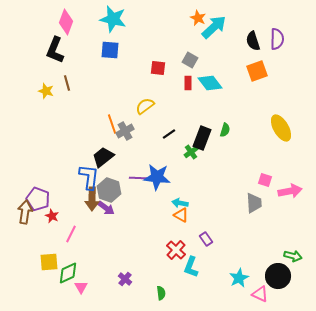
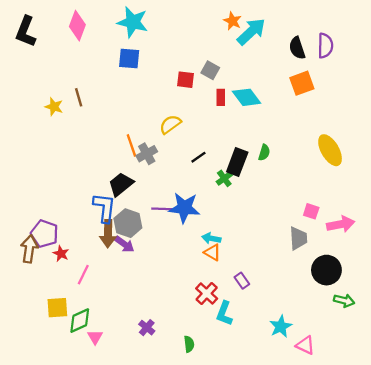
black L-shape: (55, 50) -> (26, 32), moved
gray square: (190, 60) -> (210, 70), moved
black circle: (278, 276) -> (326, 270), moved

